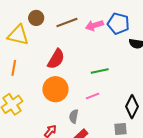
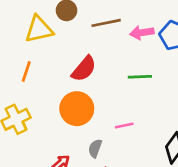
yellow triangle: (18, 35) -> (39, 29), turned -35
green line: (100, 71) -> (140, 77), moved

